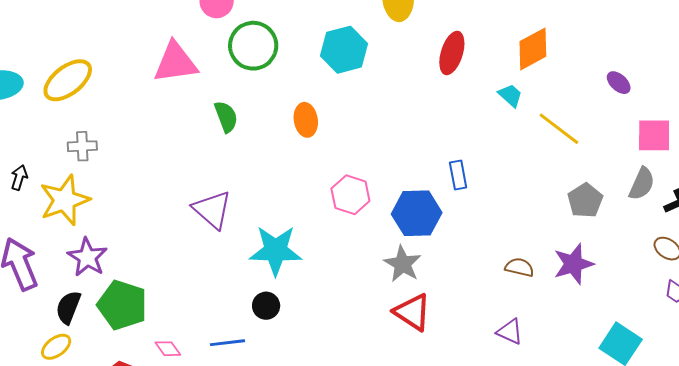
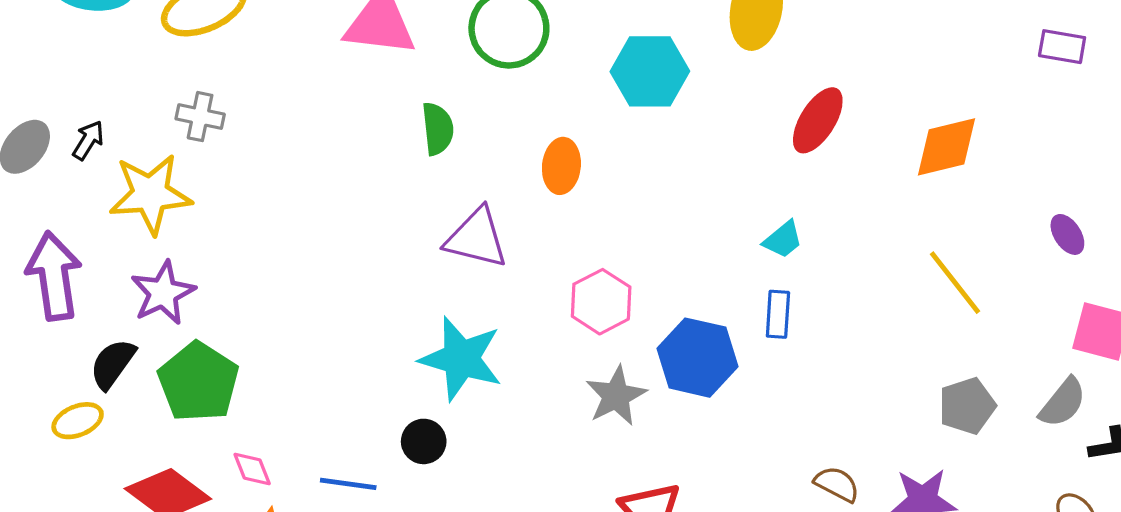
cyan trapezoid: (510, 95) -> (783, 240), moved, turned 84
purple triangle: (212, 210) -> (476, 238), moved, turned -42
gray star: (403, 264) -> (616, 396), moved

